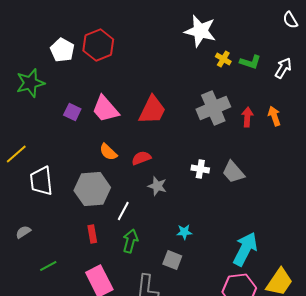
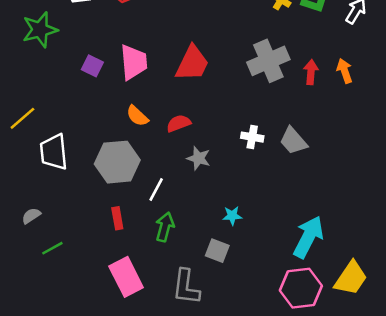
pink trapezoid: (105, 109) -> (134, 62), turned -144
green line: (48, 266) -> (52, 248), moved

